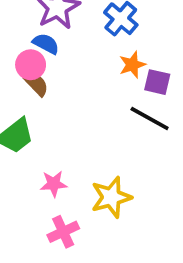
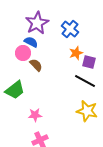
brown semicircle: (36, 84) -> (36, 65), moved
yellow star: (111, 197) -> (87, 111), moved, turned 30

